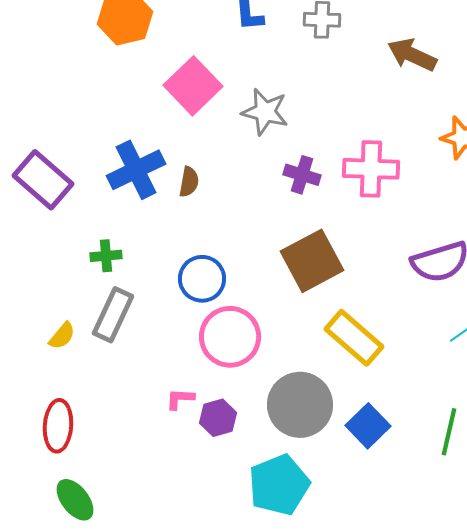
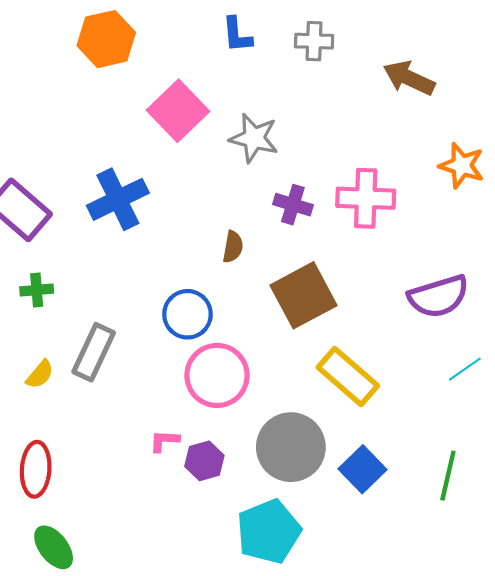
brown semicircle: (189, 182) -> (233, 247), moved
green cross: (106, 256) -> (37, 290), moved

